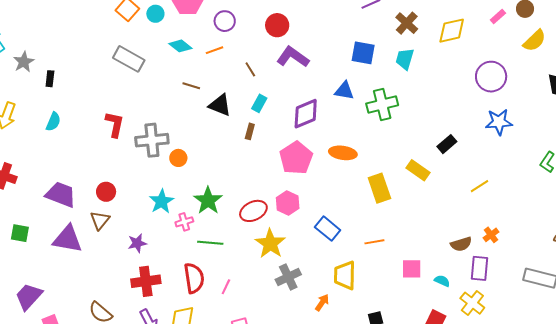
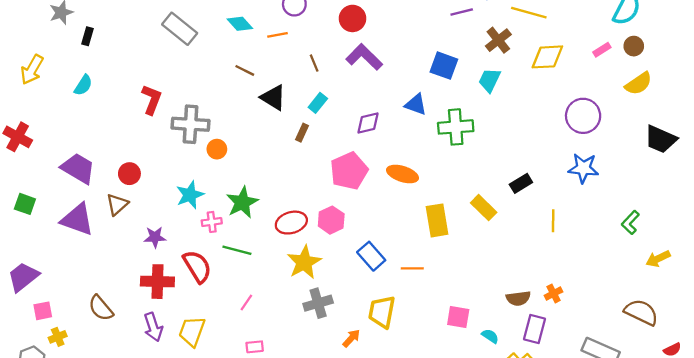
purple diamond: (306, 114) -> (368, 123), size x0.7
yellow line: (480, 186) -> (553, 221), moved, turned -66
orange line: (374, 242) -> (412, 268), moved
red semicircle: (194, 278) -> (197, 266), moved, turned -32

